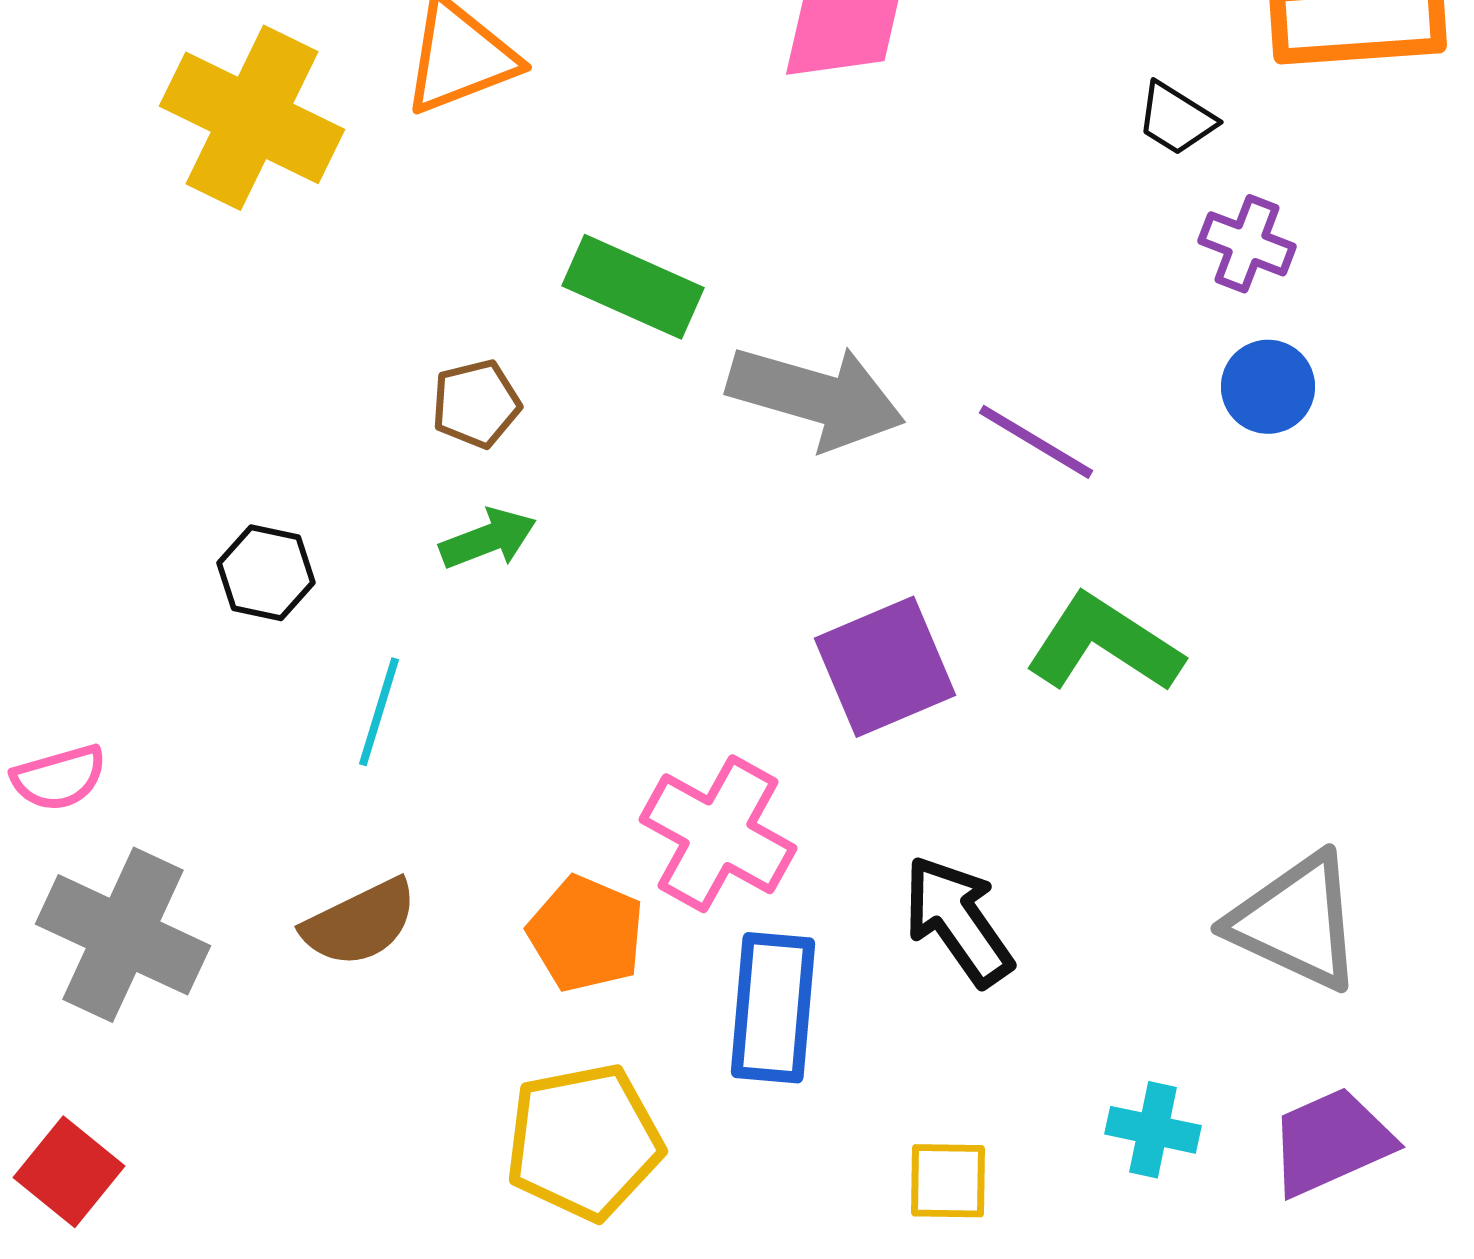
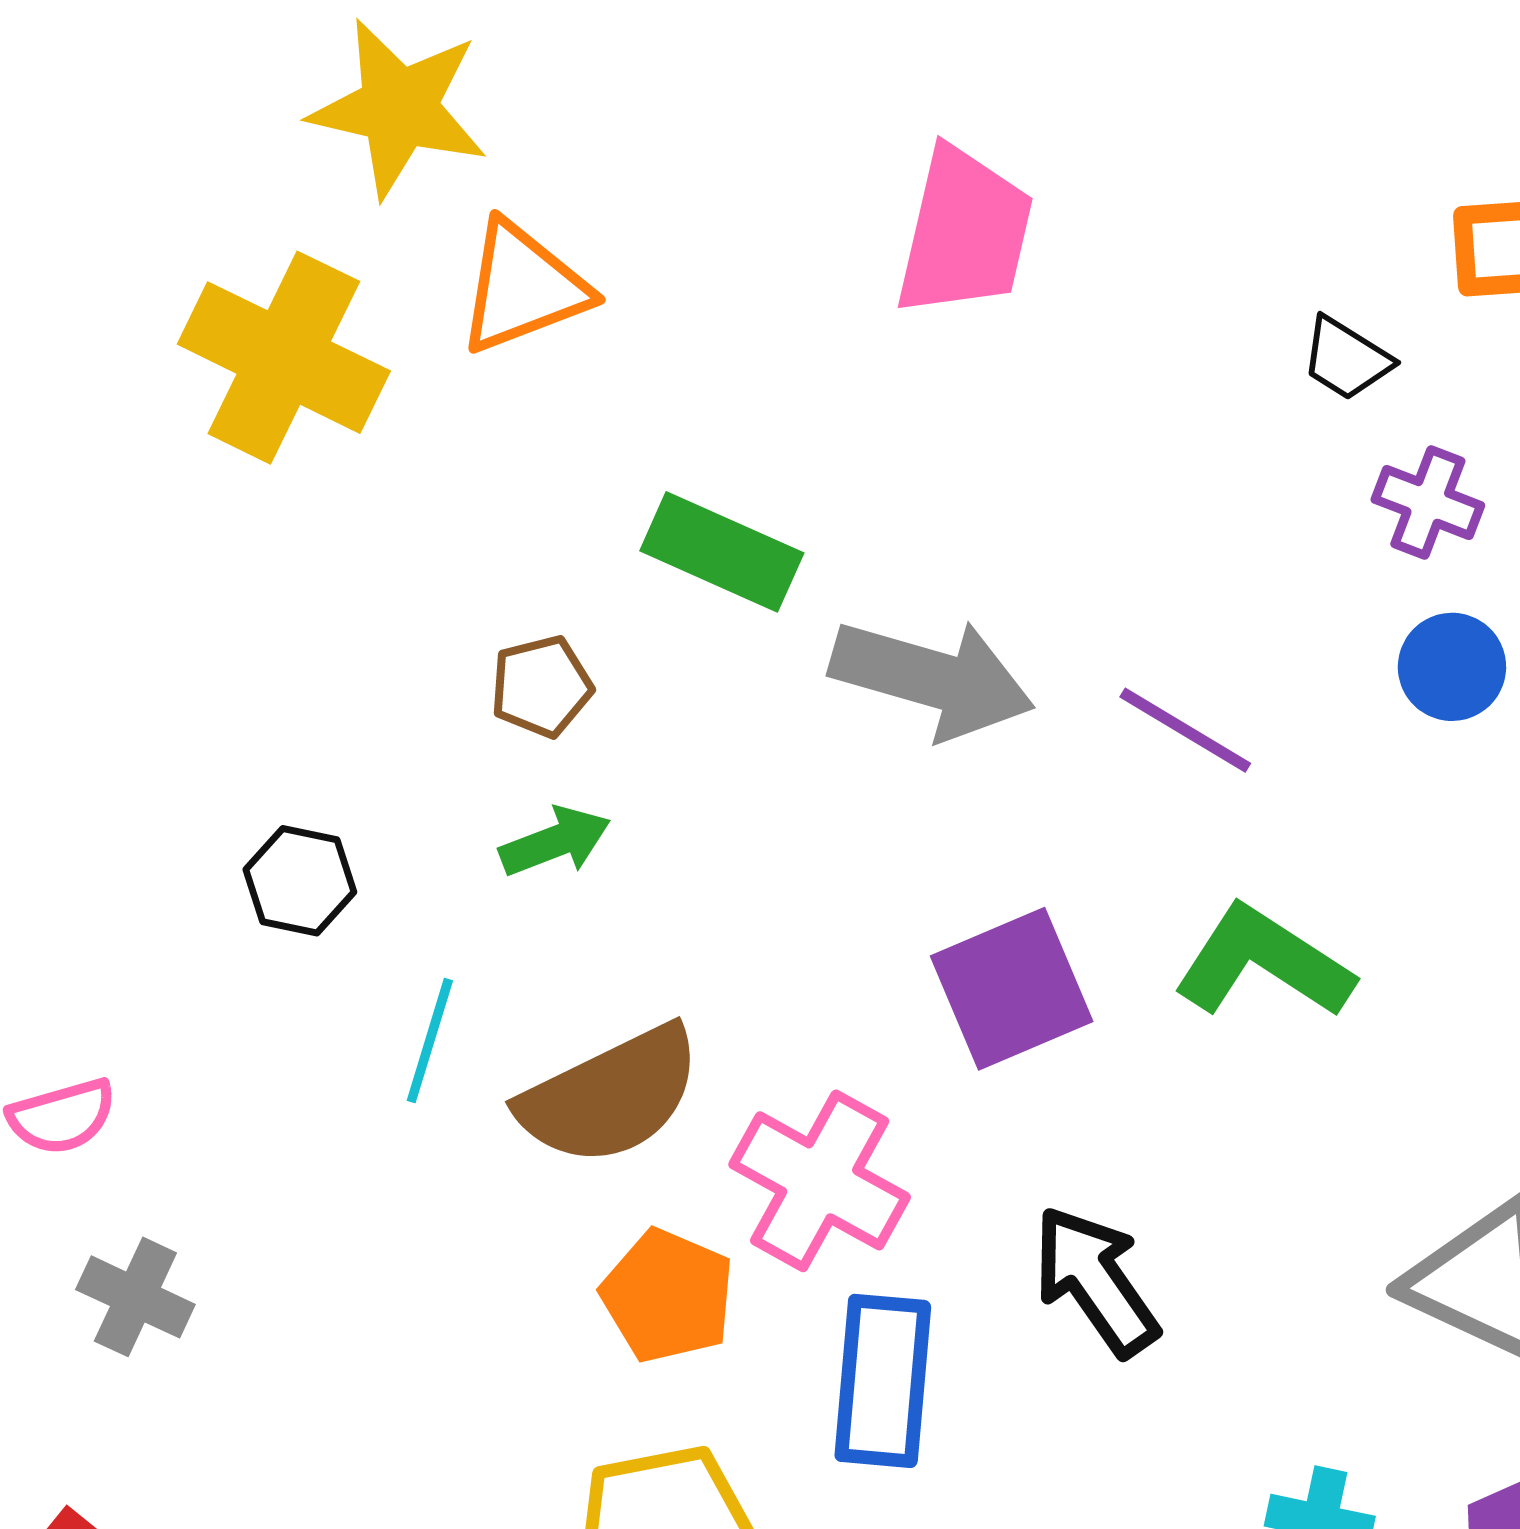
brown semicircle: (360, 923) -> (610, 1096), moved, size x1.4
gray cross: (123, 935) -> (135, 1297), size x0.6

